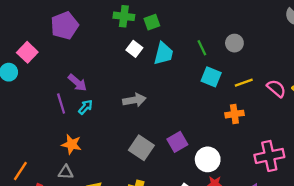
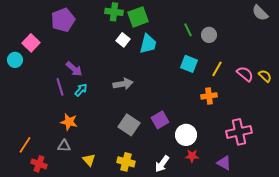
green square: (152, 22) -> (138, 17), size x1.5
green line: (202, 48) -> (188, 30), moved
yellow line: (244, 83) -> (217, 69), turned -42

